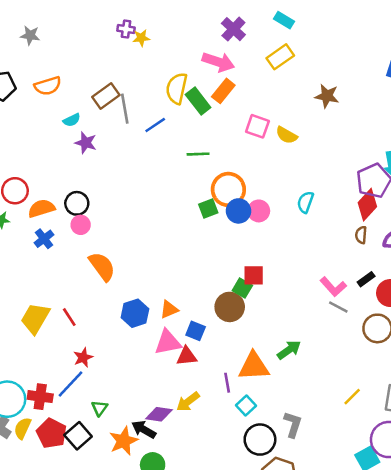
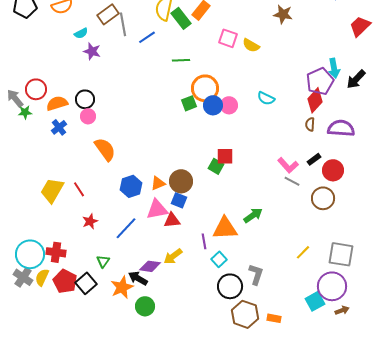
cyan semicircle: (305, 202) -> (266, 98), turned -84
brown circle: (230, 307) -> (181, 181), moved
blue line: (71, 384) -> (126, 228), moved

